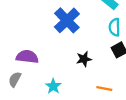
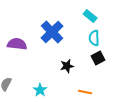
purple semicircle: (27, 57) -> (17, 44), moved

